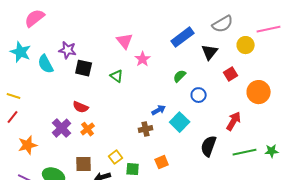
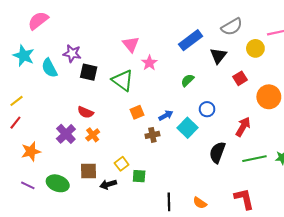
green triangle: (117, 76) -> (123, 80), size x1.6
blue circle: (199, 95) -> (207, 109), moved
yellow line: (14, 96) -> (16, 101), turned -56
orange square: (162, 162) -> (137, 112), moved

